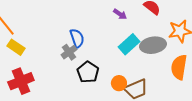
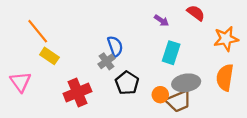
cyan rectangle: (129, 44) -> (171, 53), turned -30
gray ellipse: (153, 45) -> (186, 83), moved
red cross: (21, 81) -> (77, 93), moved

